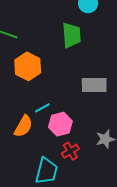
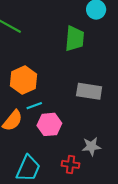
orange hexagon: (28, 66) -> (24, 80), moved
red cross: (70, 151) -> (70, 164), moved, turned 30

